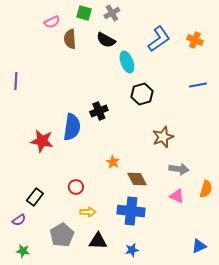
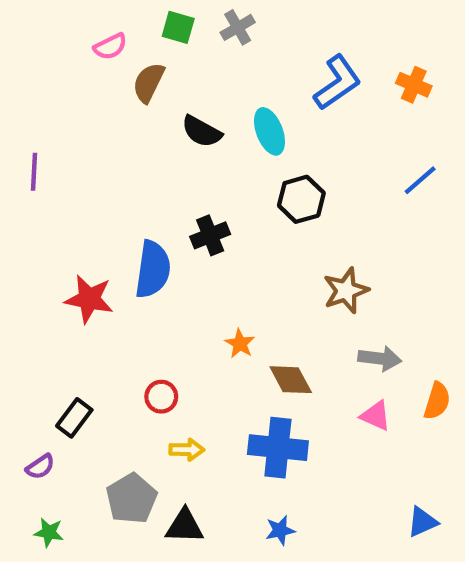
brown semicircle: (70, 39) -> (149, 83), turned 30
black semicircle: (106, 40) -> (202, 131), moved
blue line: (198, 85) -> (420, 180), turned -30
black triangle: (98, 241) -> (185, 526), moved

